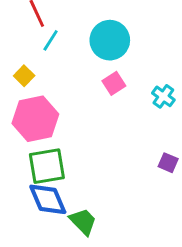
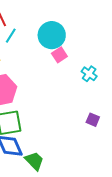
pink square: (114, 83) -> (59, 55), moved

